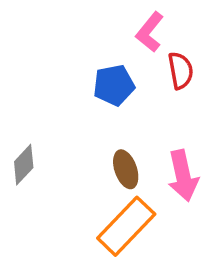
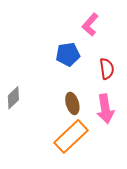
red semicircle: (181, 71) -> (107, 69), moved

